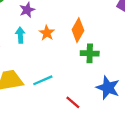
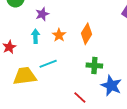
green cross: (90, 53) -> (94, 65), moved
cyan line: (43, 80) -> (48, 64), moved

